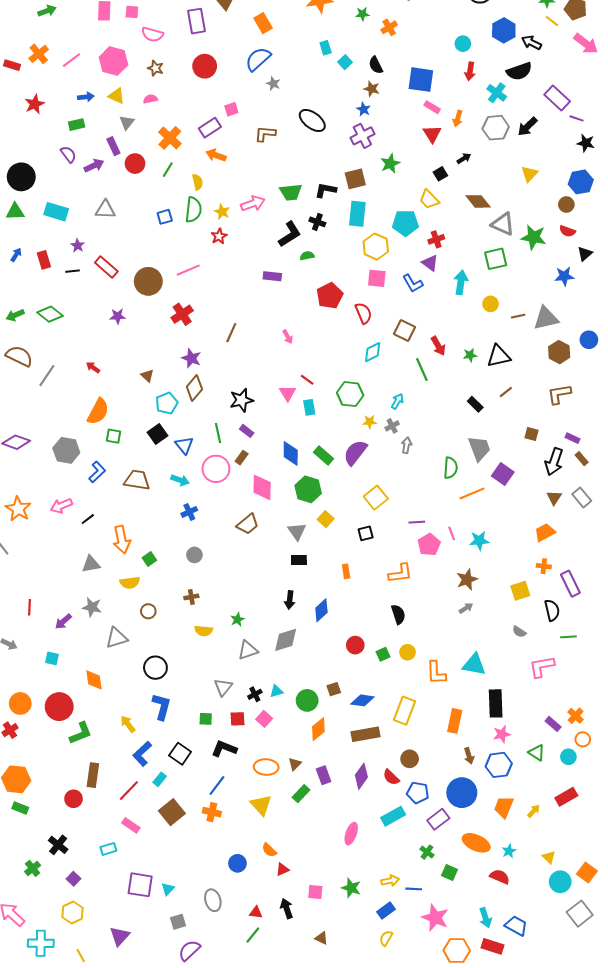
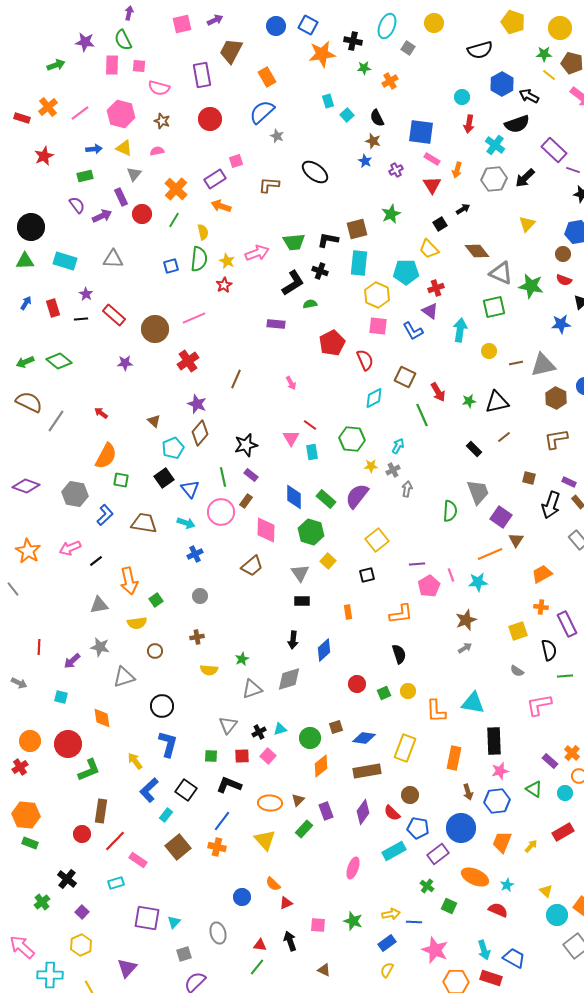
purple cross: (362, 136) -> (396, 170), moved, size x0.6
orange line: (472, 493) -> (490, 554), moved
brown triangle: (554, 498) -> (516, 540), moved
red line: (129, 791) -> (115, 841), moved

